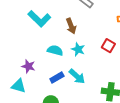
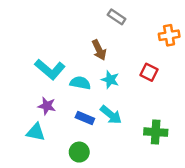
cyan L-shape: (39, 19) -> (50, 69), moved
blue rectangle: (57, 77) -> (85, 118), turned 56

